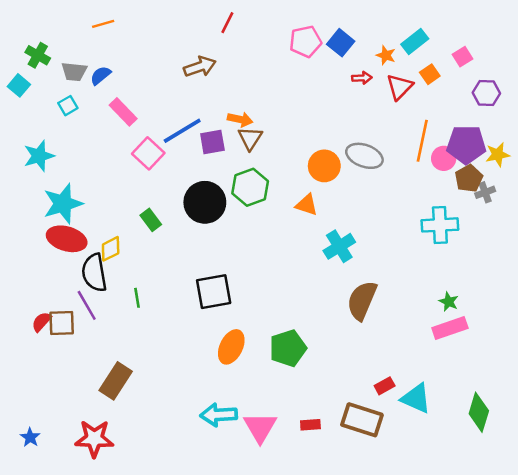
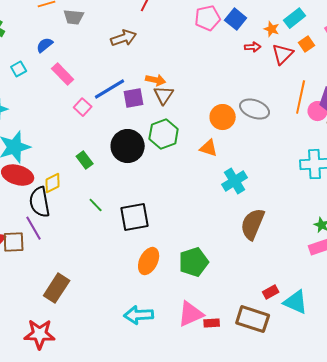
gray trapezoid: (74, 72) -> (74, 17), moved
pink square: (148, 153) -> (83, 107), size x0.7
green line: (137, 298) -> (96, 205), moved, turned -35
pink triangle: (260, 427) -> (191, 314), moved, turned 36

